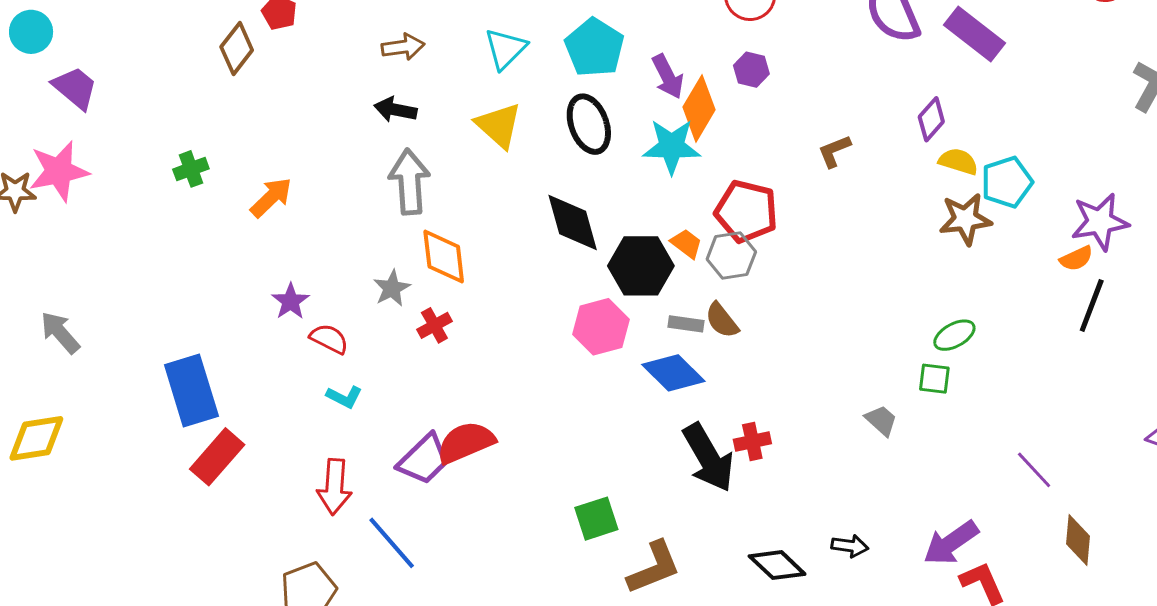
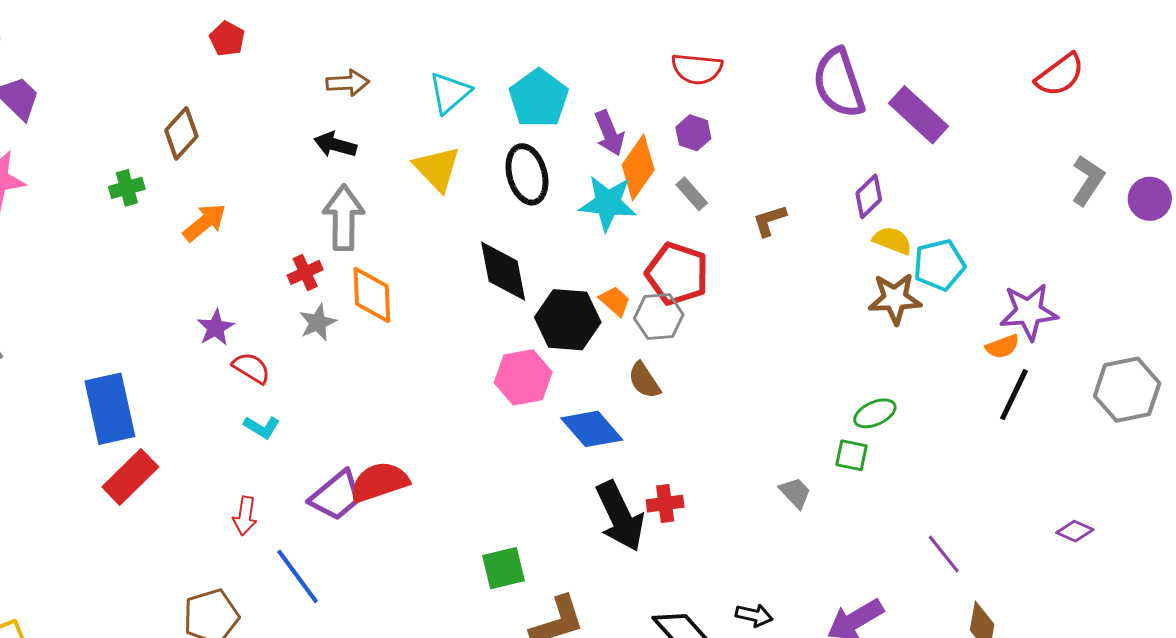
brown diamond: (237, 49) -> (181, 133), moved
gray rectangle: (686, 324) -> (692, 194), moved, turned 36
red cross: (434, 325) -> (305, 272), moved
red arrow: (334, 487) -> (245, 516), size x0.7

